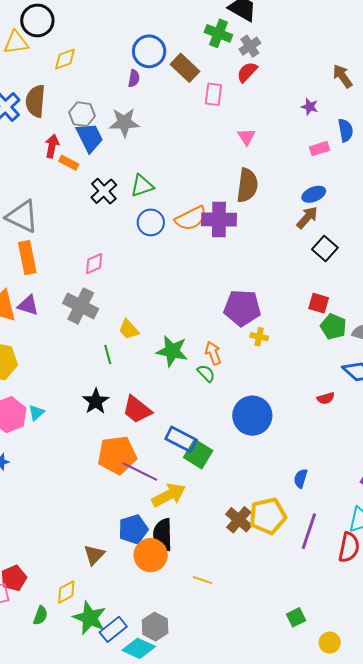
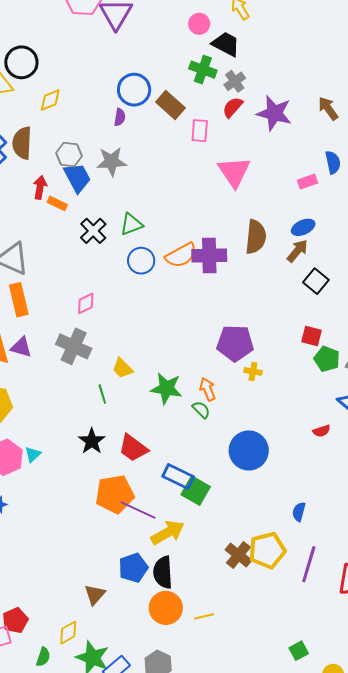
purple star: (310, 107) -> (274, 113), moved, size x2.0
pink triangle: (247, 137) -> (234, 172), size x1.8
brown semicircle: (247, 185) -> (256, 237), moved
orange circle: (151, 555) -> (166, 608), moved
yellow line: (202, 580) -> (204, 616), turned -30

